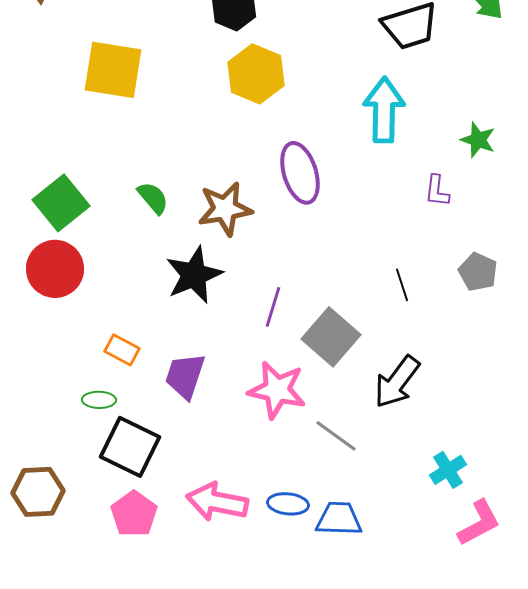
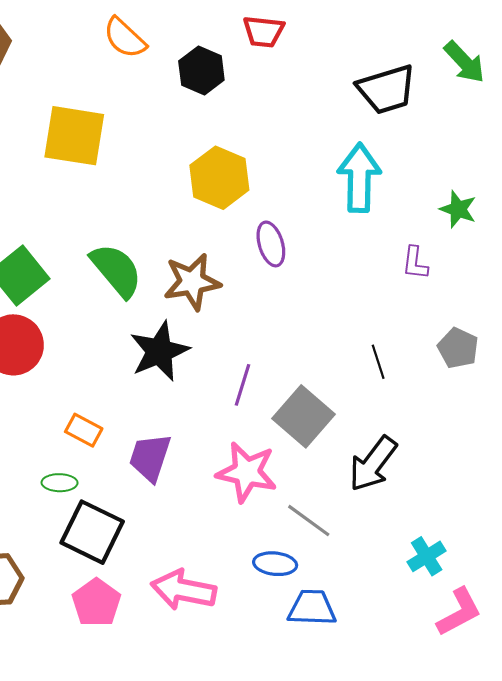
yellow hexagon: (256, 74) -> (219, 178), moved
purple ellipse: (300, 173) -> (271, 244), size x0.7
green semicircle: (153, 198) -> (116, 270), size x1.6
blue ellipse: (288, 504) -> (275, 564), moved

